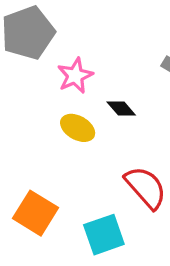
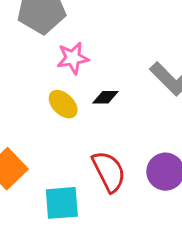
black diamond: (121, 109) -> (106, 97), turned -64

